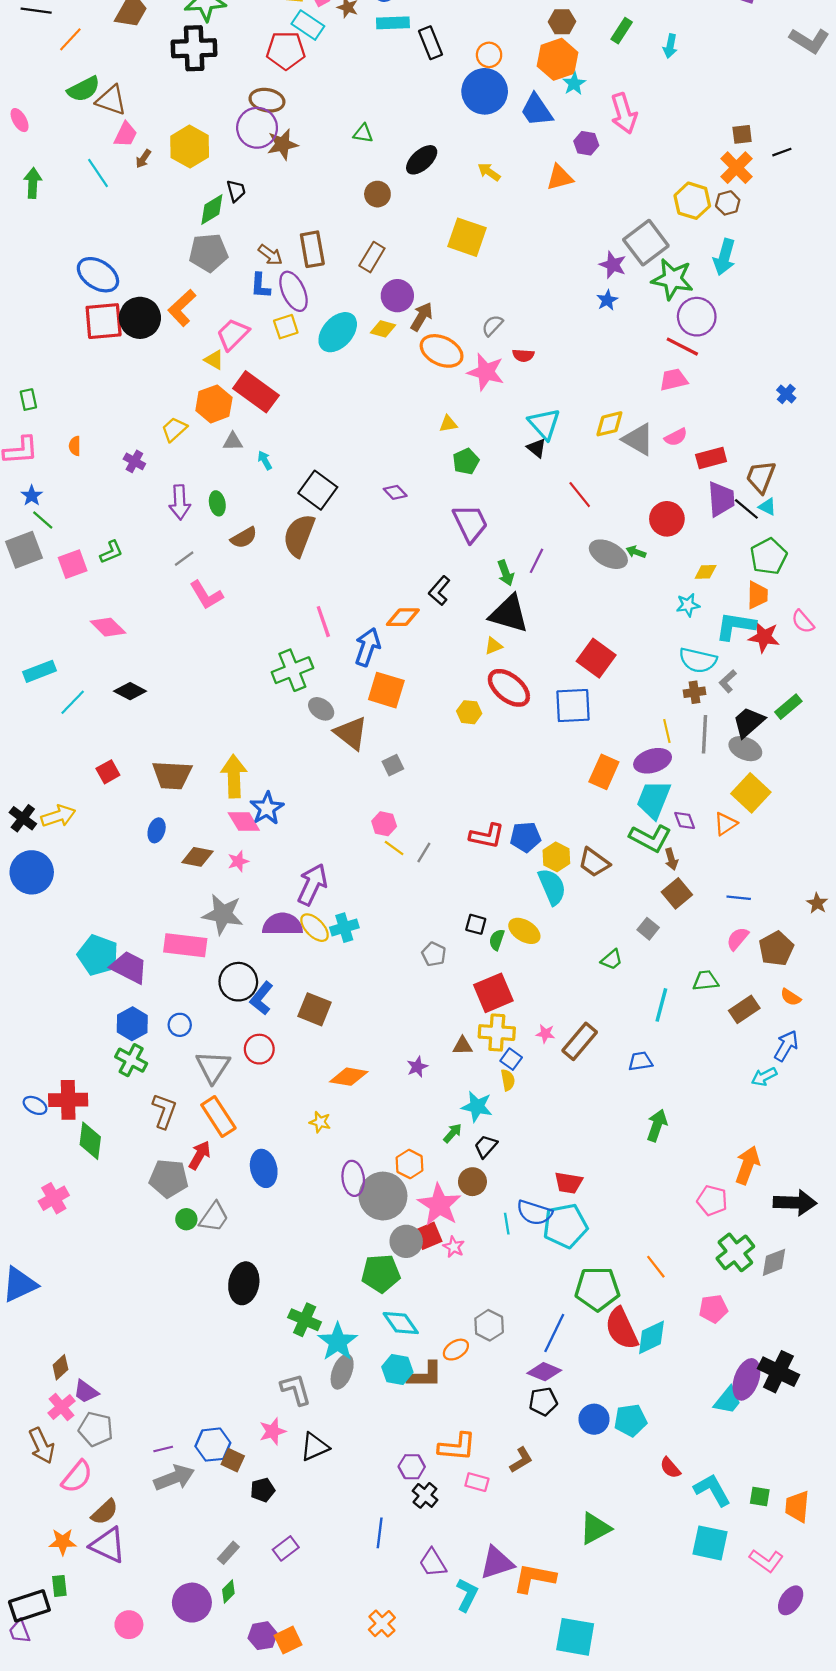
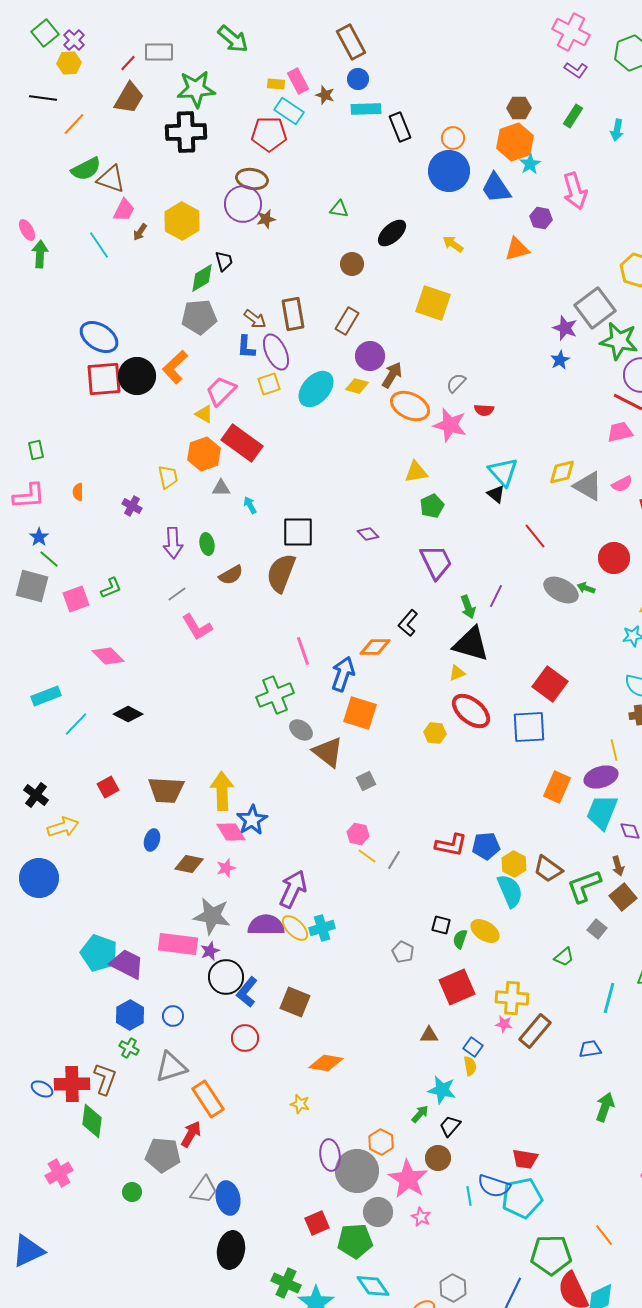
pink ellipse: (20, 120) -> (27, 230), moved
brown star: (282, 144) -> (266, 219), size x0.7
yellow triangle: (448, 424) -> (416, 472), size x1.4
yellow trapezoid: (174, 429) -> (168, 477), turned 120
black square: (318, 490) -> (298, 532), turned -36
gray square: (24, 550) -> (32, 586), turned 36
black cross: (23, 818) -> (36, 795), moved
green L-shape: (650, 838) -> (584, 886), moved, turned 132
yellow cross: (497, 1033) -> (512, 998), moved
green cross: (131, 1060) -> (129, 1048), size x0.7
gray triangle: (213, 1067) -> (171, 1067), moved, turned 40
purple star: (417, 1067) -> (210, 951), moved
brown L-shape: (164, 1111) -> (105, 1079), moved
blue ellipse: (264, 1168) -> (228, 1198), moved
green circle: (186, 1219) -> (132, 1192), moved
red square: (428, 1236) -> (317, 1223), moved

